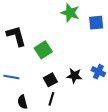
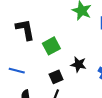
black star: (74, 76) -> (78, 64), moved

